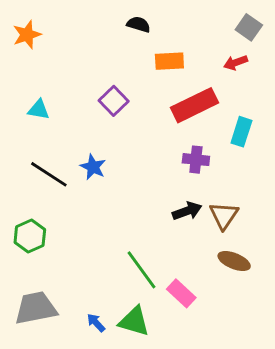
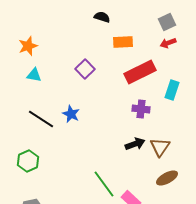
gray square: (249, 27) -> (167, 22), moved, turned 30
orange star: (27, 35) -> (28, 46), moved
brown ellipse: (234, 261) -> (167, 178), turned -50

